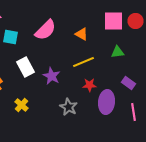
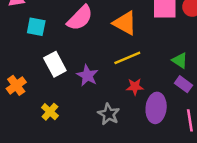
orange triangle: (82, 34) -> (125, 23), size x1.5
green triangle: (118, 52) -> (180, 60), moved, turned 40

